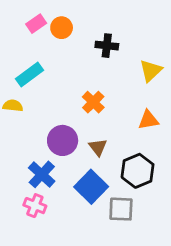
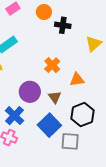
orange circle: (62, 28) -> (44, 12), moved
orange triangle: (148, 120) -> (77, 79), moved

